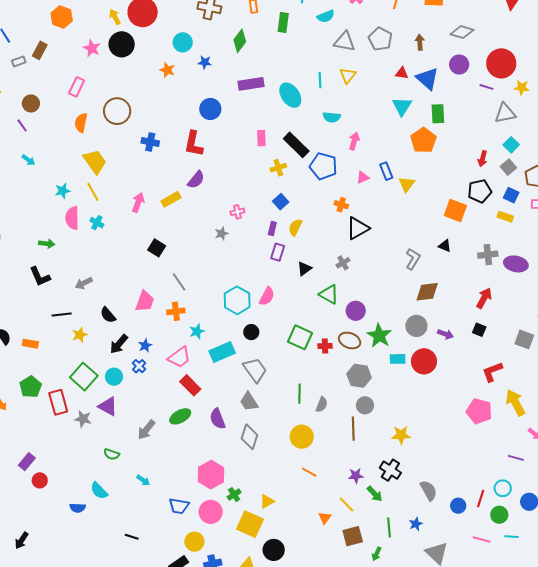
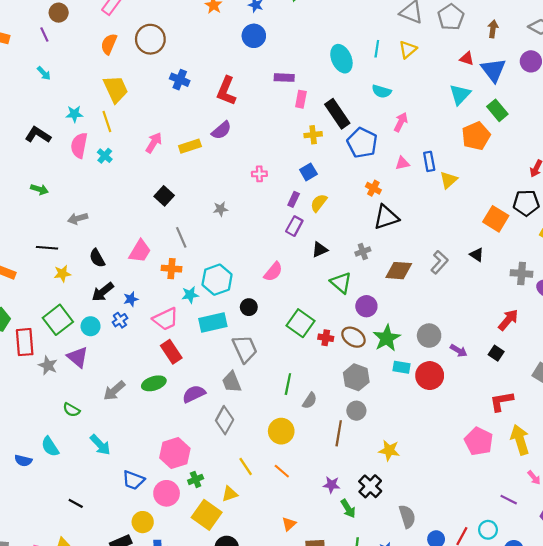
purple rectangle: (251, 84) -> (284, 78), moved, size x0.7
blue circle: (210, 109) -> (254, 36), moved
green rectangle: (438, 114) -> (497, 110), turned -48
gray star: (222, 233) -> (221, 209), moved
green arrow: (47, 244) -> (39, 189), moved
black L-shape: (40, 276) -> (38, 135), moved, turned 135
brown diamond: (427, 292) -> (399, 271), moved
cyan hexagon: (237, 300) -> (217, 280), moved
purple semicircle: (218, 419) -> (194, 394), turned 75
cyan arrow: (143, 480) -> (100, 445), size x1.5
yellow line: (347, 505) -> (246, 467), moved

